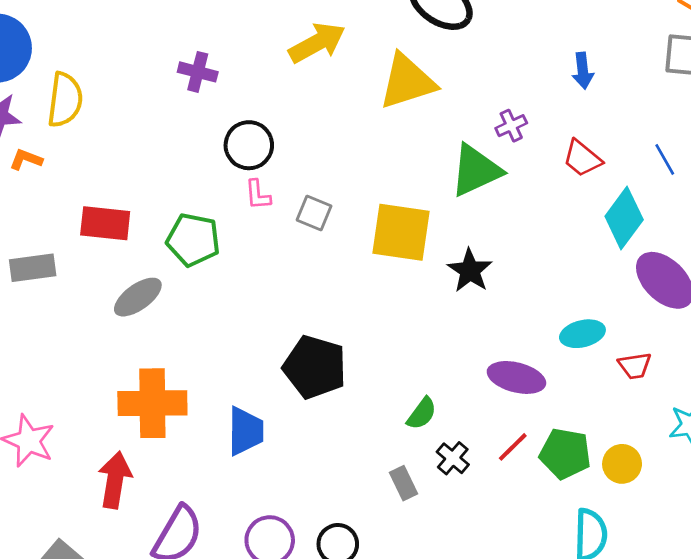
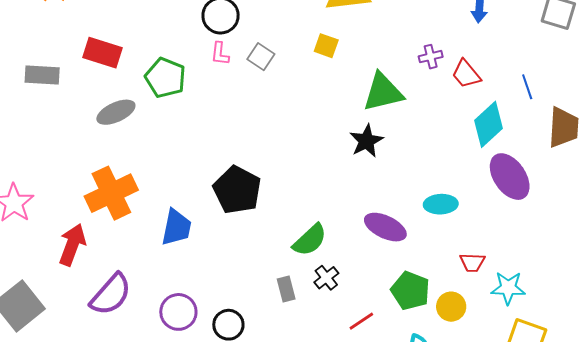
purple cross: (511, 126) -> (431, 57), moved
green triangle: (476, 170) -> (383, 92), moved
gray square: (314, 213) -> (261, 57), moved
yellow square: (401, 232) -> (326, 46), moved, size x0.5
red trapezoid: (635, 366) -> (472, 262), moved
orange cross: (152, 403) -> (111, 193), turned -36
green semicircle: (422, 413) -> (310, 240), size x1.4
red line: (513, 447) -> (361, 321), moved

